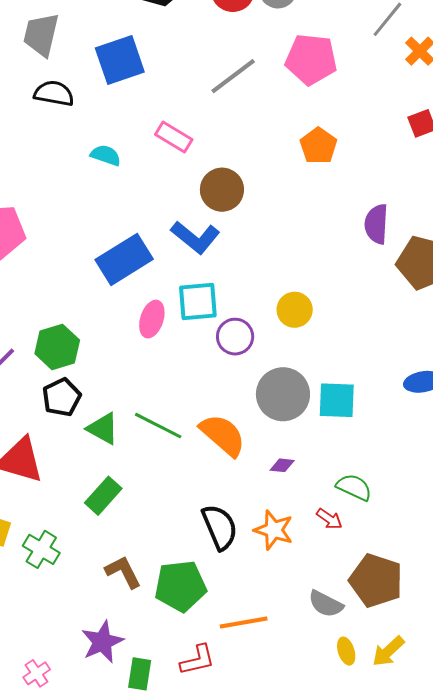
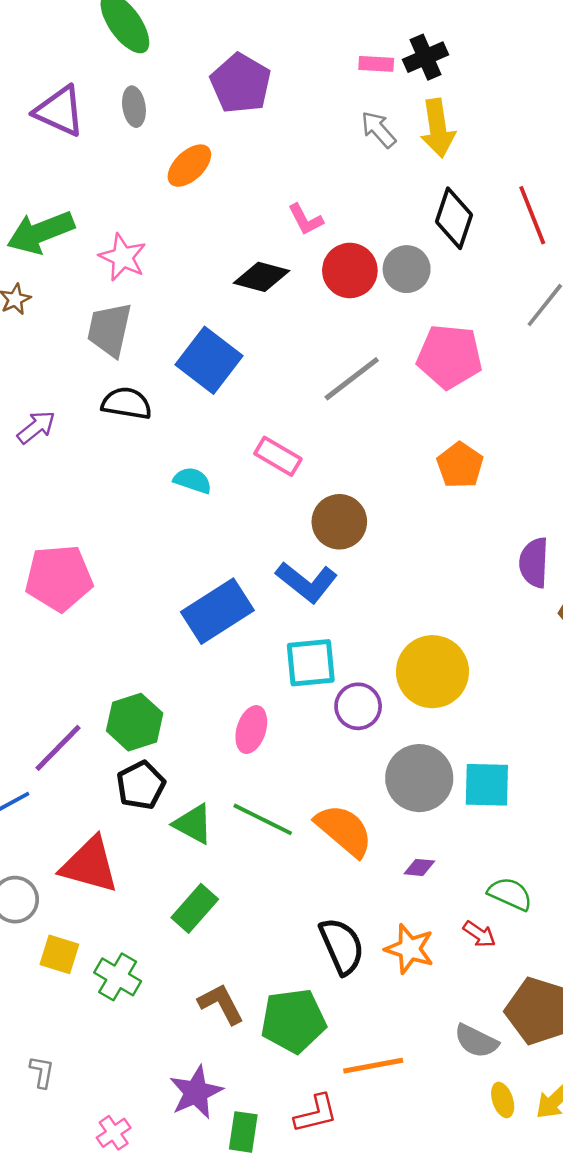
blue square: (120, 60) -> (209, 360), turned -33
yellow circle: (295, 310) -> (432, 672), size x1.6
pink ellipse: (152, 319) -> (251, 730), moved

